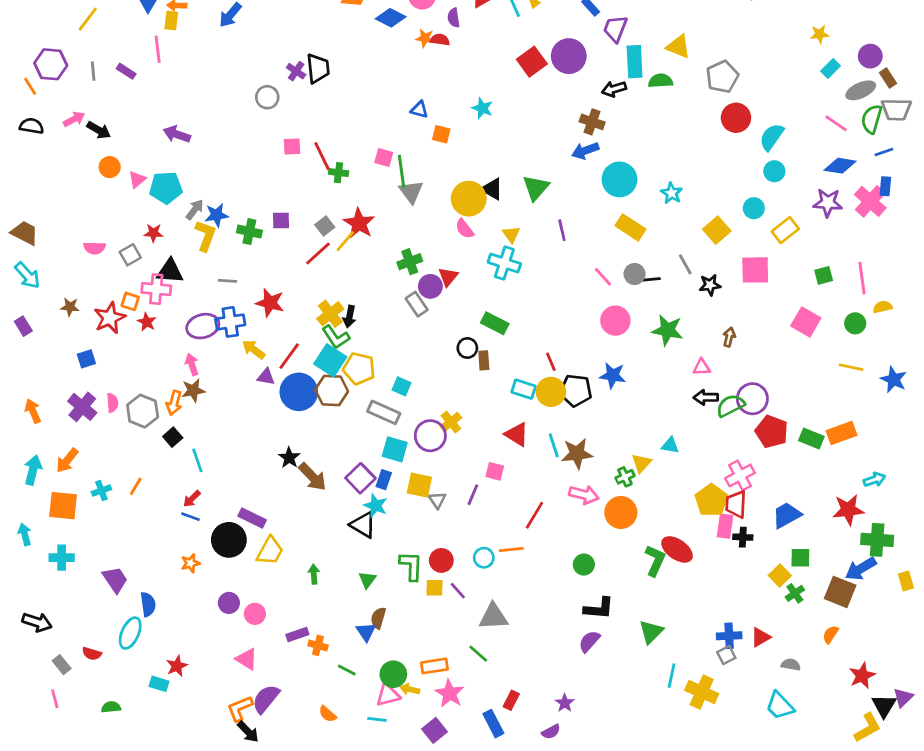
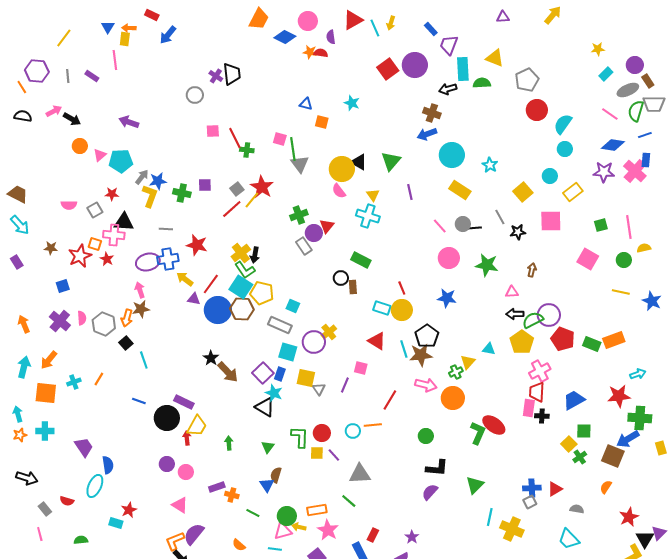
black pentagon: (576, 390) -> (427, 336), moved, turned 30
red arrow: (192, 499) -> (187, 438), moved, turned 128
yellow pentagon: (711, 500) -> (522, 342), moved
orange star: (191, 563) -> (20, 435), moved

